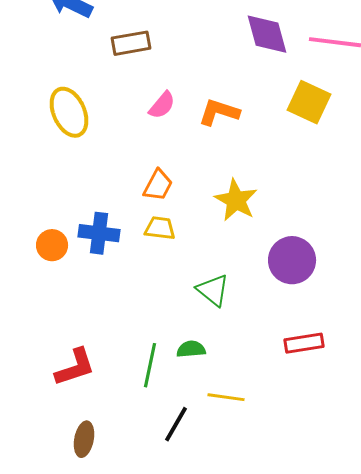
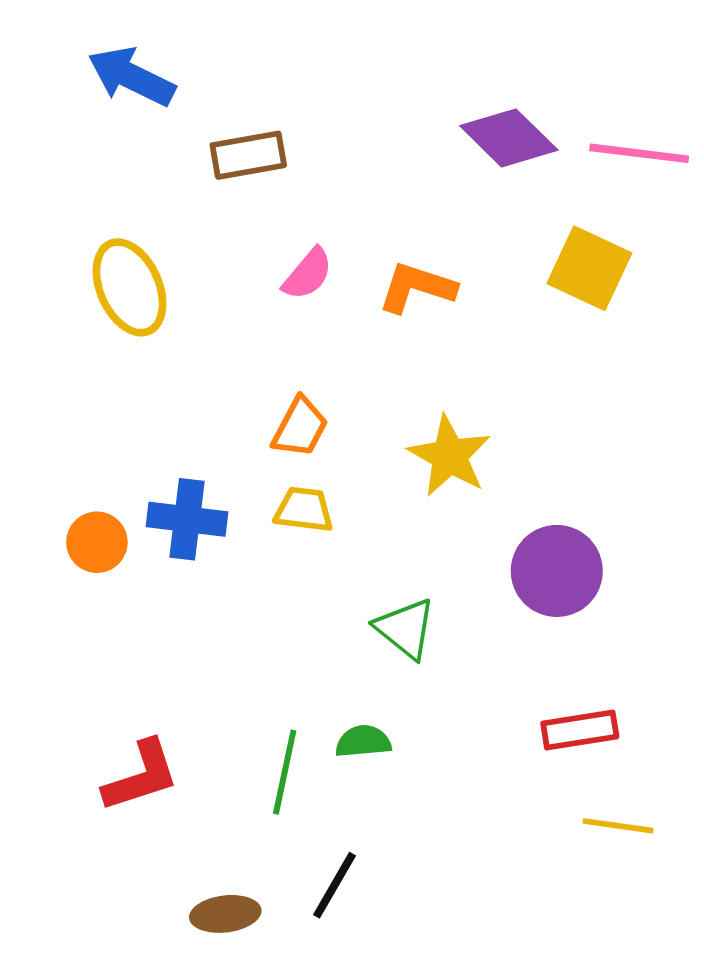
purple diamond: (267, 34) -> (509, 138), turned -30
yellow line: (226, 397) -> (618, 826), moved
brown ellipse: (84, 439) -> (225, 914), moved, turned 72

